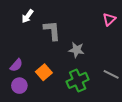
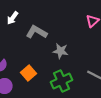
gray L-shape: (52, 31) -> (37, 32), turned -55

